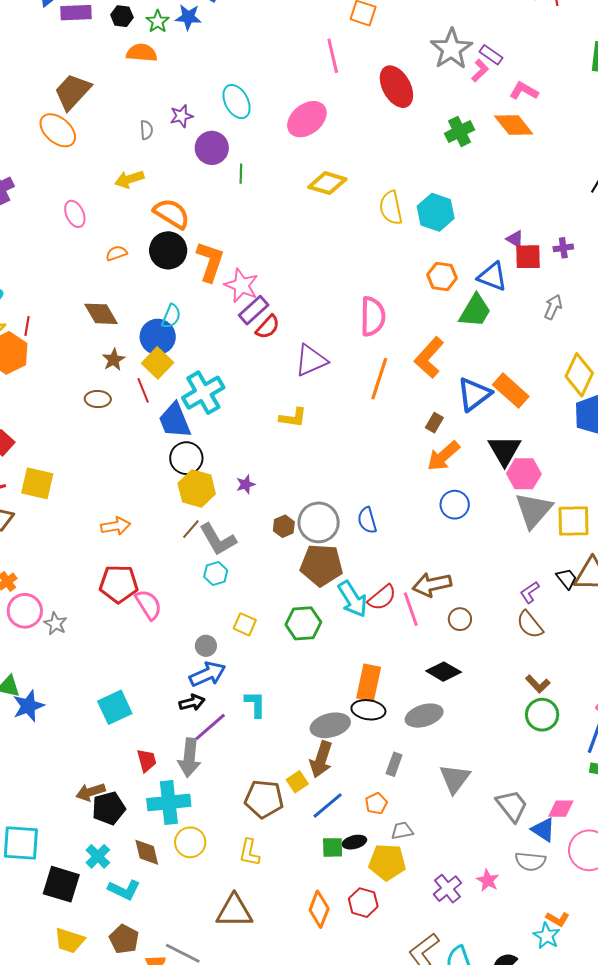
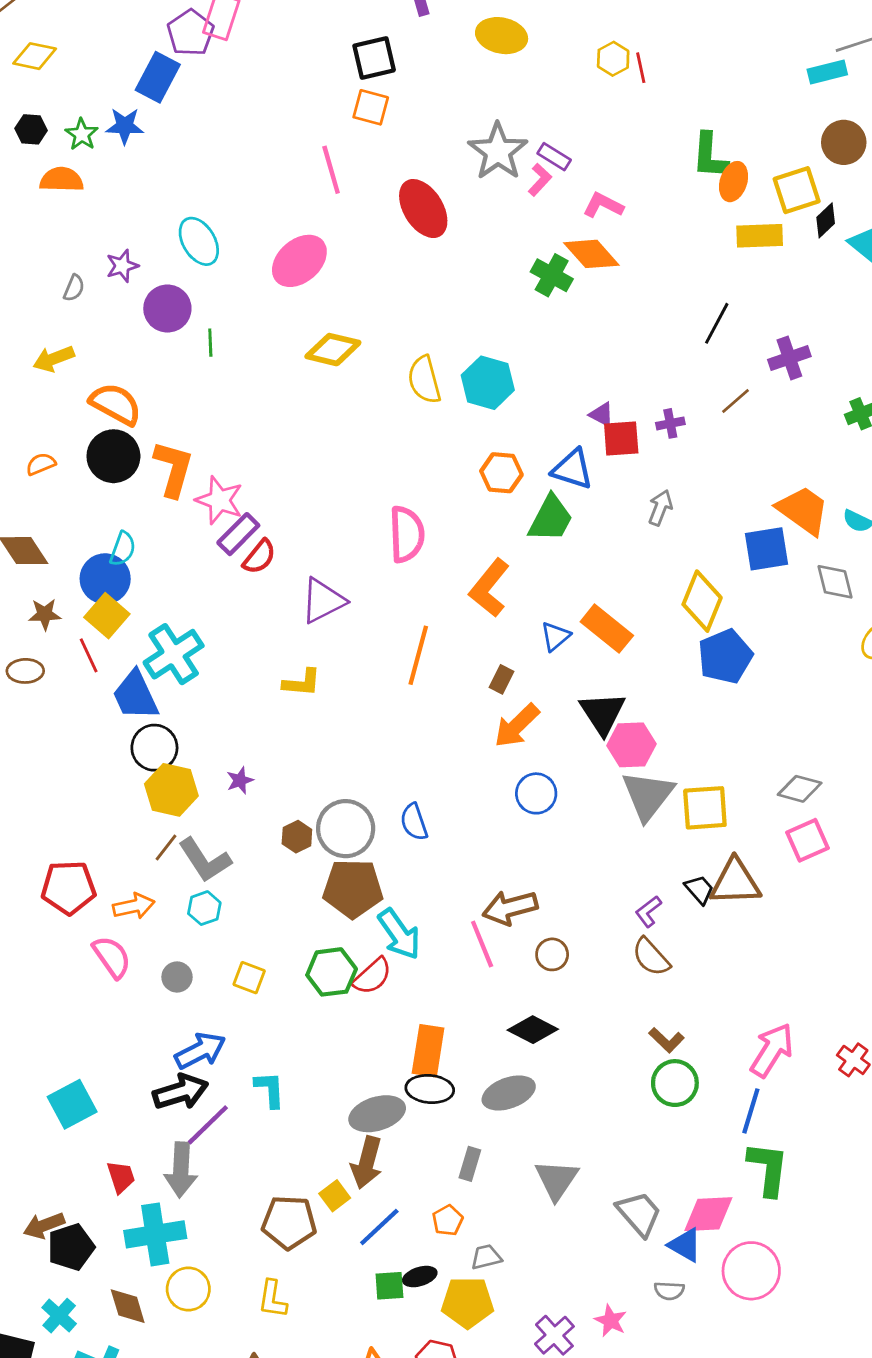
gray semicircle: (146, 130) -> (74, 288), turned 30
green cross: (460, 132) -> (552, 275), moved, turned -32
brown star: (114, 360) -> (45, 614), turned 30
orange line: (379, 379) -> (418, 655), moved
blue triangle: (474, 394) -> (555, 636), size x0.6
orange arrow: (116, 526) -> (134, 906), moved
red pentagon: (119, 584) -> (69, 888), moved
red semicircle: (382, 598) -> (372, 976), moved
gray circle: (206, 646) -> (177, 977), moved
black arrow: (192, 703) -> (180, 1092), size x1.5
pink diamond: (561, 809) -> (708, 1214), size x1.4
gray semicircle: (530, 861) -> (669, 1291), size x0.7

